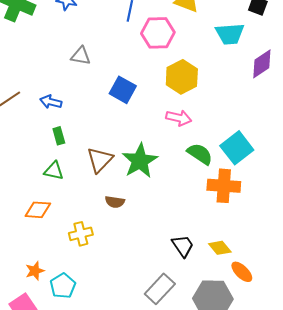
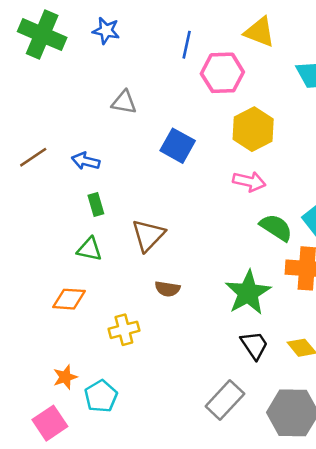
green star: (140, 161) -> (248, 293), moved

